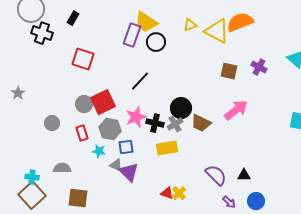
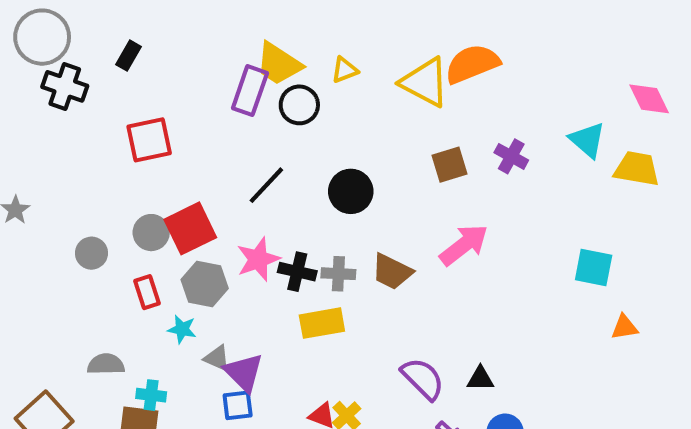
yellow triangle: (190, 25) -> (345, 70), moved
red square: (83, 59) -> (149, 140), turned -30
brown square: (229, 71) -> (450, 165), turned -30
black circle: (181, 108) -> (351, 191), moved
gray circle: (52, 123) -> (91, 253), moved
gray cross: (175, 124) -> (338, 274), turned 35
blue square: (126, 147) -> (238, 405), moved
cyan cross: (32, 177) -> (151, 395), moved

